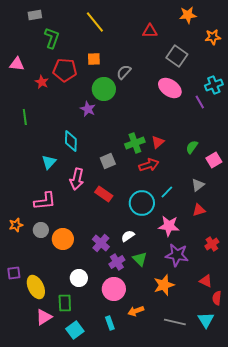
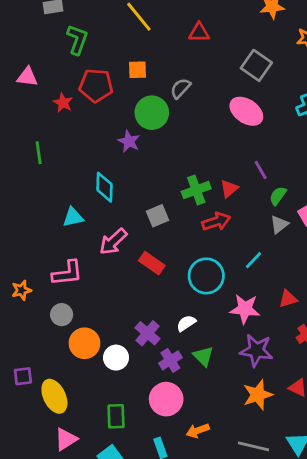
red triangle: (150, 31) -> (199, 32), moved
purple line: (200, 102) -> (261, 170), moved
cyan triangle: (49, 162) -> (73, 217), turned 35
pink arrow: (77, 179) -> (113, 242), turned 35
gray triangle: (198, 185) -> (279, 224), moved
cyan line: (167, 192) -> (253, 260), moved
red triangle: (199, 210) -> (288, 299), moved
orange star: (16, 225) -> (21, 290), moved
orange circle: (63, 239) -> (84, 343), moved
white circle: (79, 278) -> (116, 358), moved
orange star: (164, 285) -> (258, 395), moved
green rectangle: (65, 303) -> (116, 416), moved

